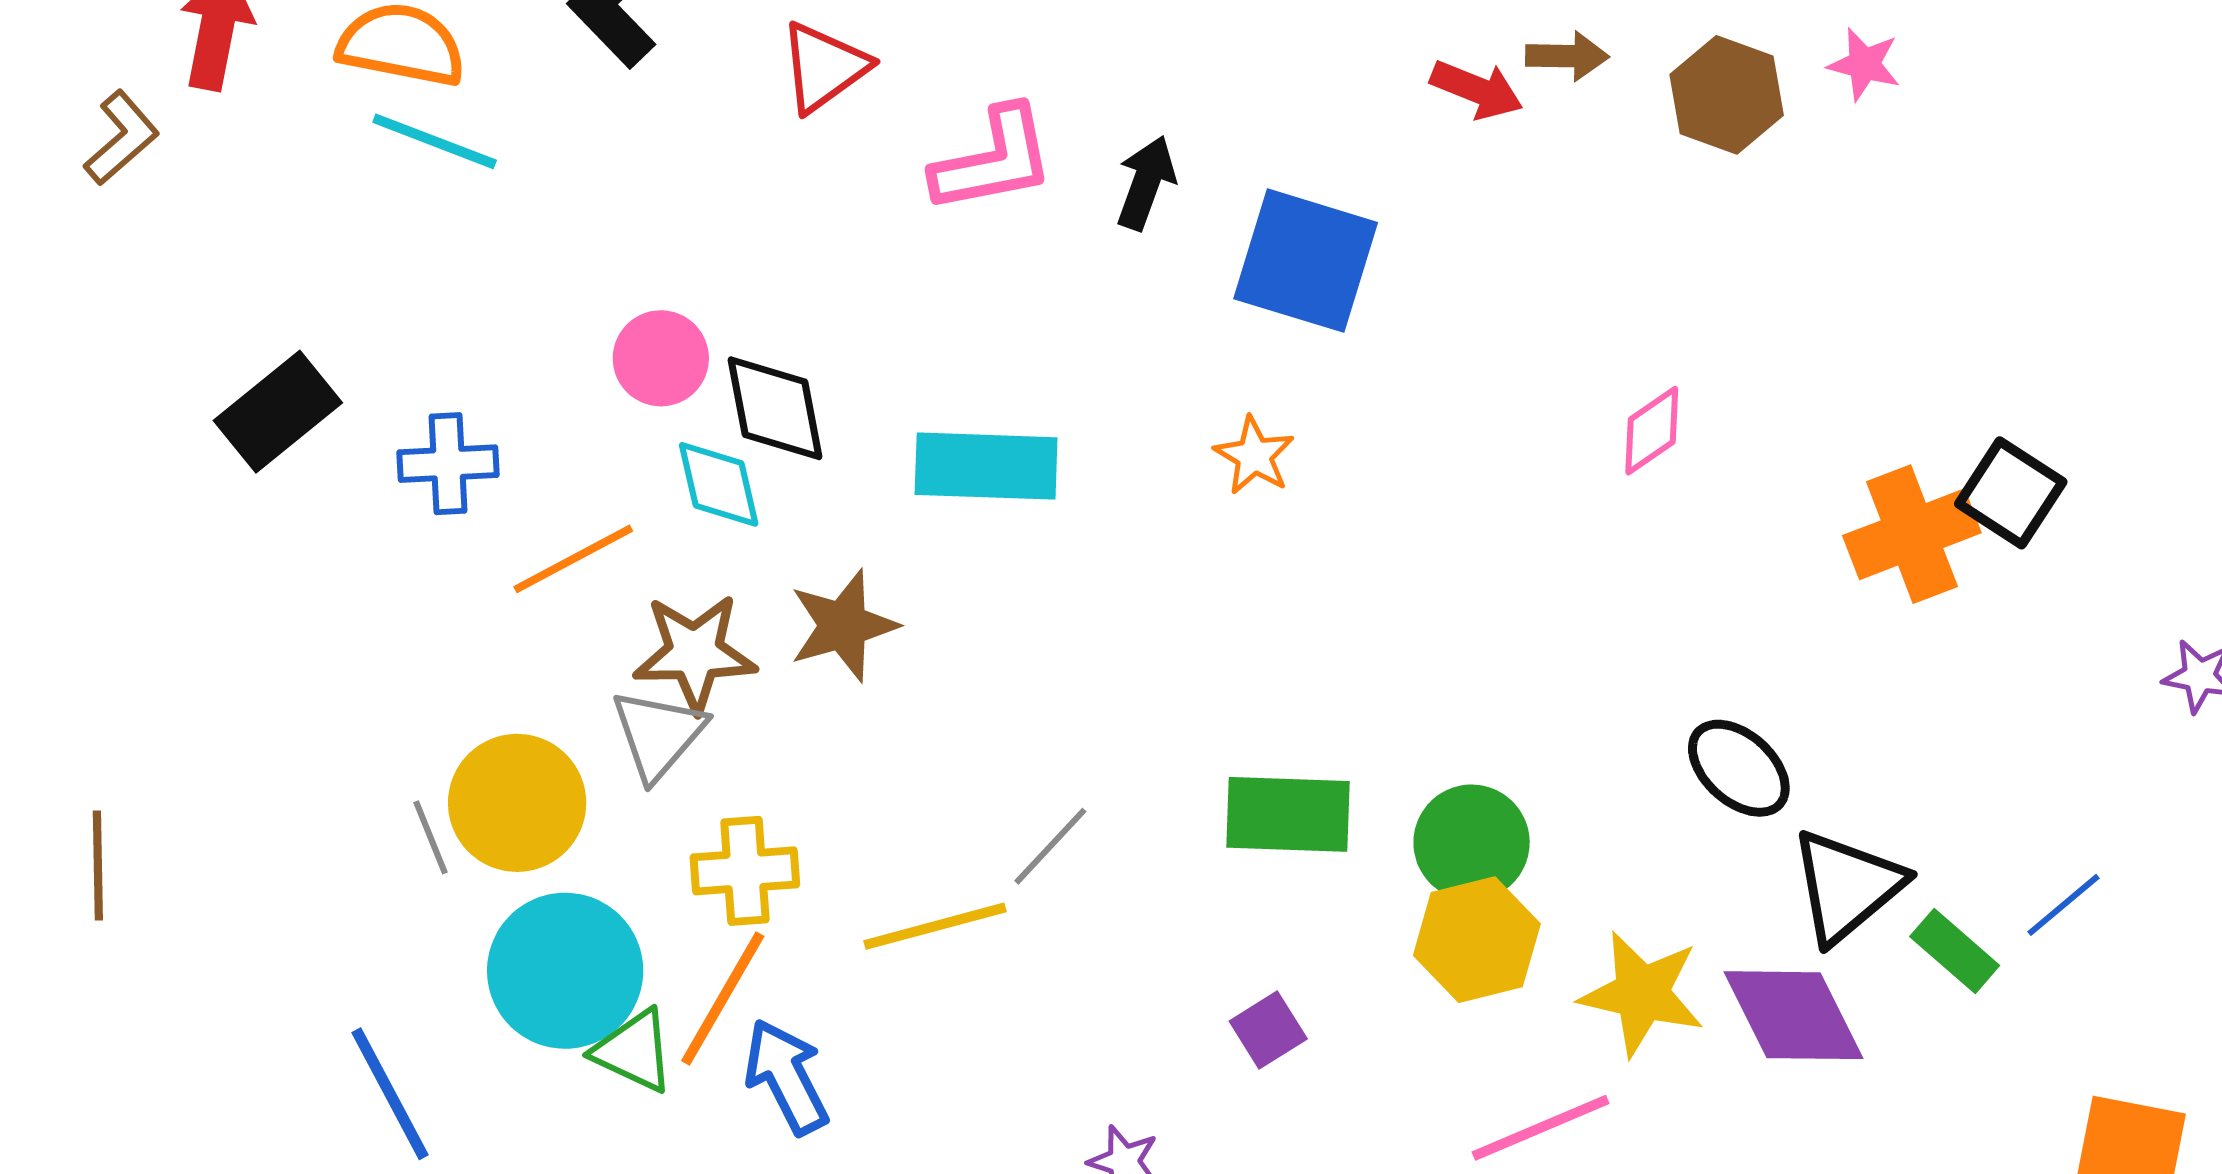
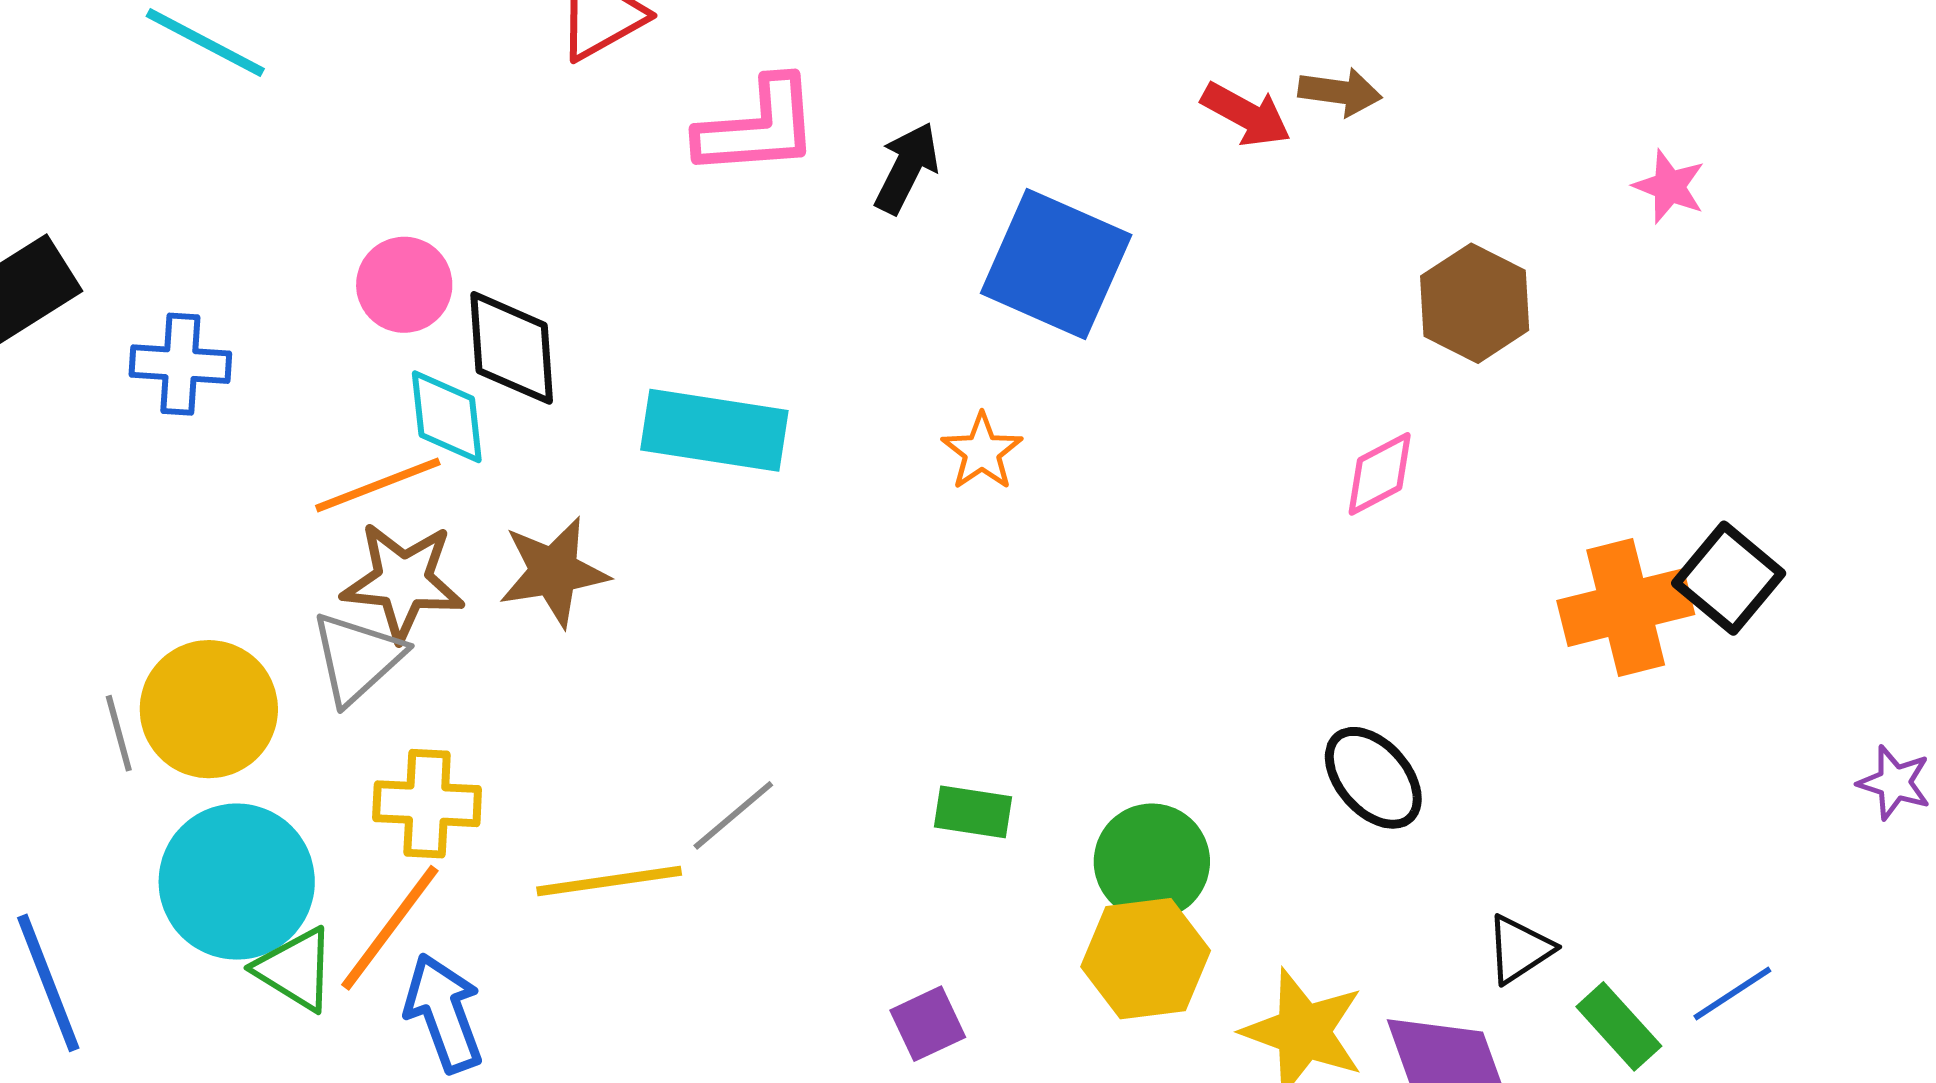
pink star: (1864, 64) -> (1669, 187), moved
brown hexagon: (1727, 95) -> (1475, 303), moved
orange line: (573, 559) -> (378, 485), moved
black ellipse: (1739, 768) -> (1373, 778), moved
green rectangle: (1288, 814) -> (973, 812), size x0.6
black triangle: (1847, 886) -> (1519, 949), size x0.6

